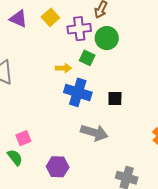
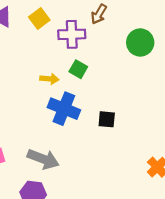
green circle: (107, 38) -> (140, 42), moved
gray arrow: (94, 133) -> (43, 159), moved

